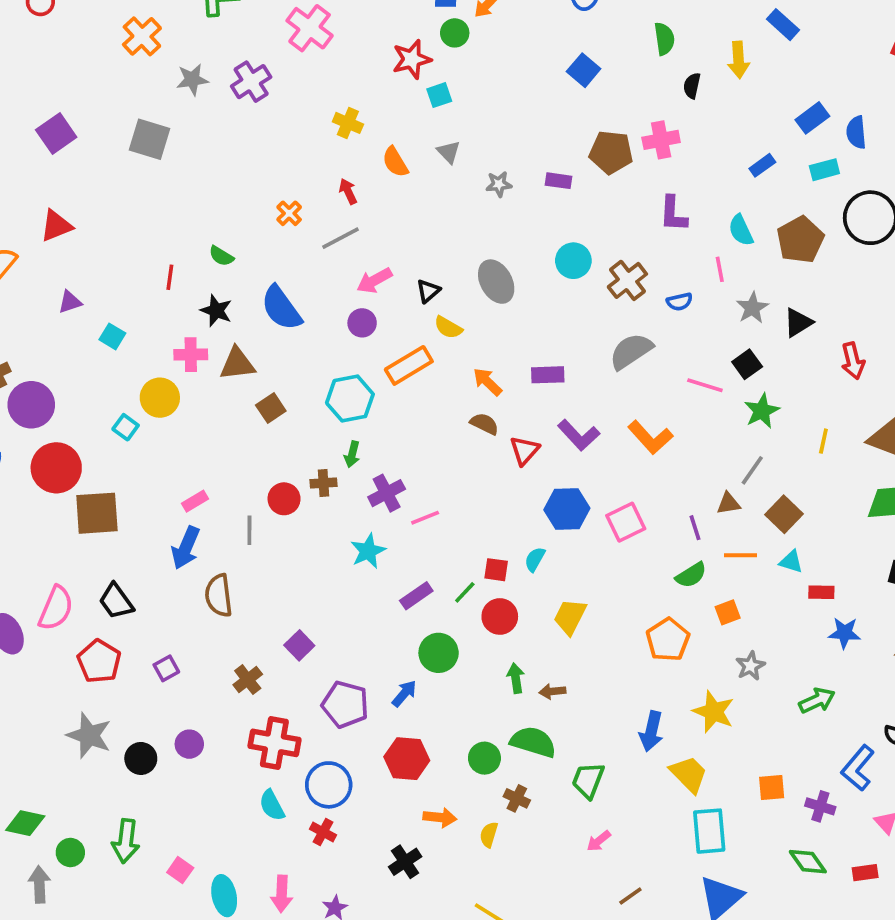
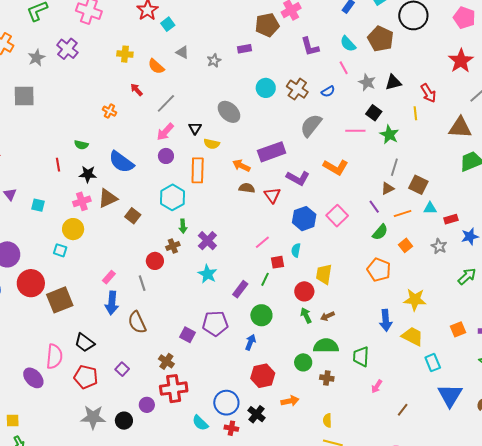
gray line: (341, 238) -> (166, 103), moved
purple triangle: (70, 302) -> (10, 194), turned -32
black triangle: (798, 323) -> (393, 82), turned 36
orange rectangle: (409, 365) -> (198, 170), turned -40
purple rectangle: (548, 375) -> (272, 152), size x1.5
yellow line: (823, 441) -> (415, 113), moved
pink line: (425, 518) -> (262, 242), moved
red circle: (500, 616) -> (304, 291), moved
gray star: (750, 666) -> (439, 246), moved
purple pentagon: (345, 704) -> (215, 323), moved
red cross: (274, 743) -> (174, 389), moved
cyan rectangle: (709, 831) -> (433, 363), size x0.7
yellow semicircle: (489, 835) -> (327, 420), moved
black cross: (405, 862) -> (257, 414), moved

